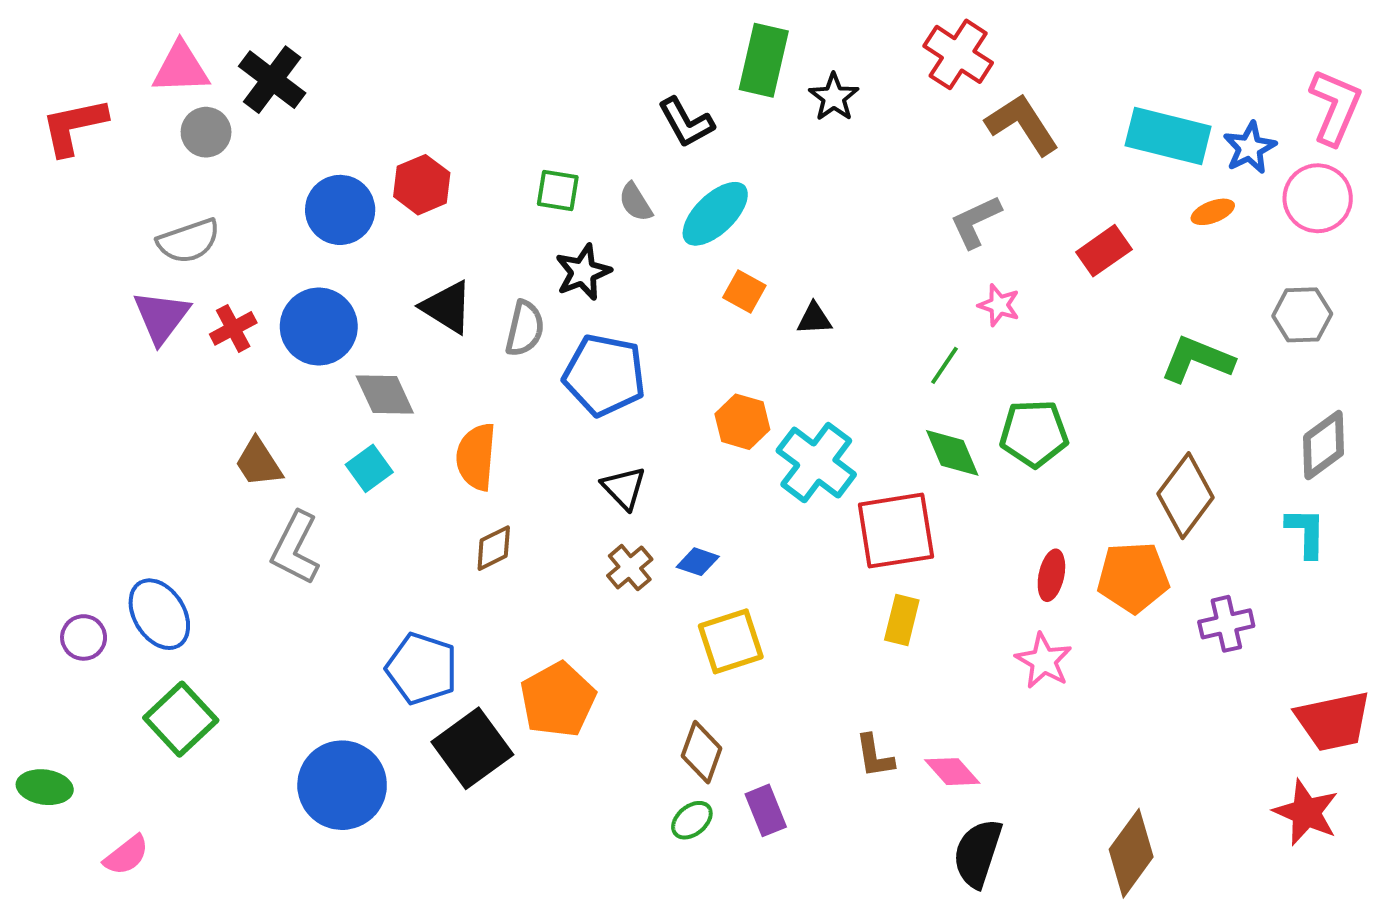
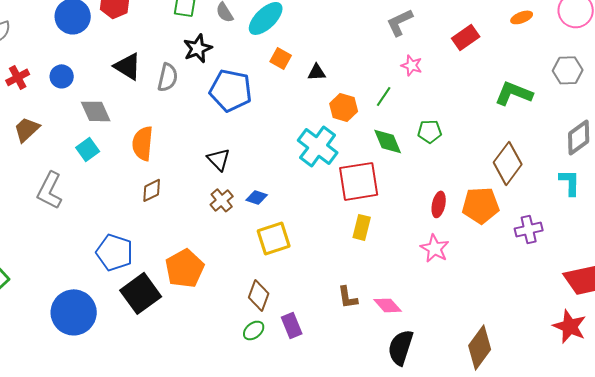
blue circle: (319, 327) -> (62, 76), size x0.6
blue pentagon: (604, 375) -> (231, 90), moved
orange hexagon: (742, 422) -> (344, 107), moved
green pentagon: (1034, 433) -> (430, 131), size x0.7
brown trapezoid: (258, 463) -> (27, 129), moved, turned 80

